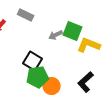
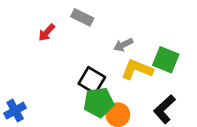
green square: (73, 31) -> (166, 60), moved
yellow L-shape: (89, 45) -> (137, 69), moved

